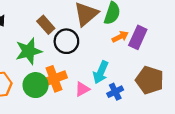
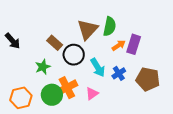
green star: (29, 51) -> (43, 67), size x0.7
cyan arrow: (101, 72) -> (98, 67), moved, turned -48
blue cross: (115, 92) -> (119, 73), moved

